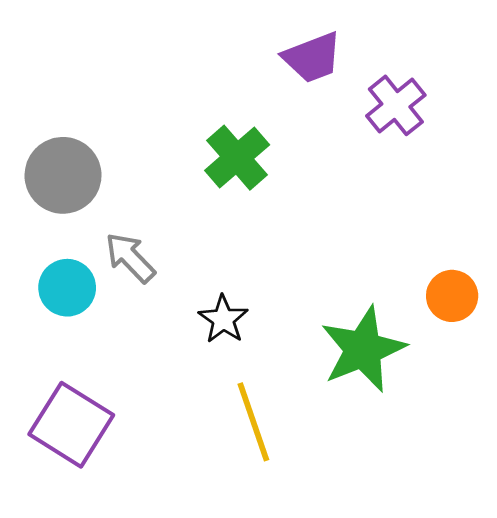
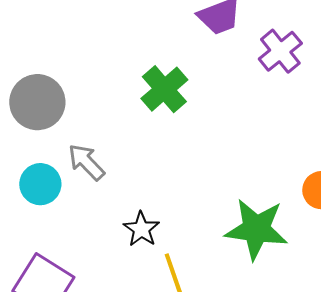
black star: (223, 319) -> (141, 229), moved
green star: (363, 349) -> (256, 229), turned 30

